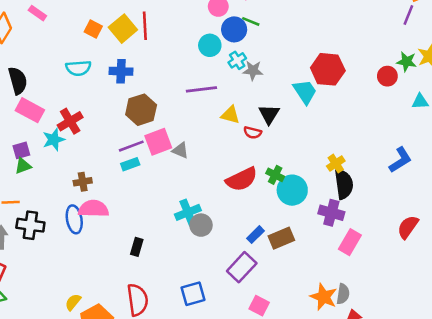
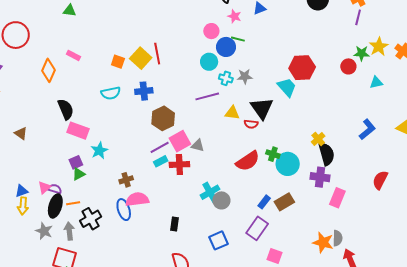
cyan cross: (237, 60) -> (226, 78), moved, turned -32
black triangle: (269, 114) -> (262, 108), size x1.4
red cross: (70, 121) -> (179, 164), moved, turned 36
black cross: (30, 225) -> (91, 219), turned -30
blue square: (193, 294) -> (219, 240), moved

